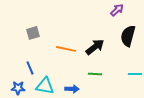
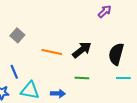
gray square: (33, 33) -> (17, 35), turned -32
black semicircle: (128, 36) -> (116, 54), moved

